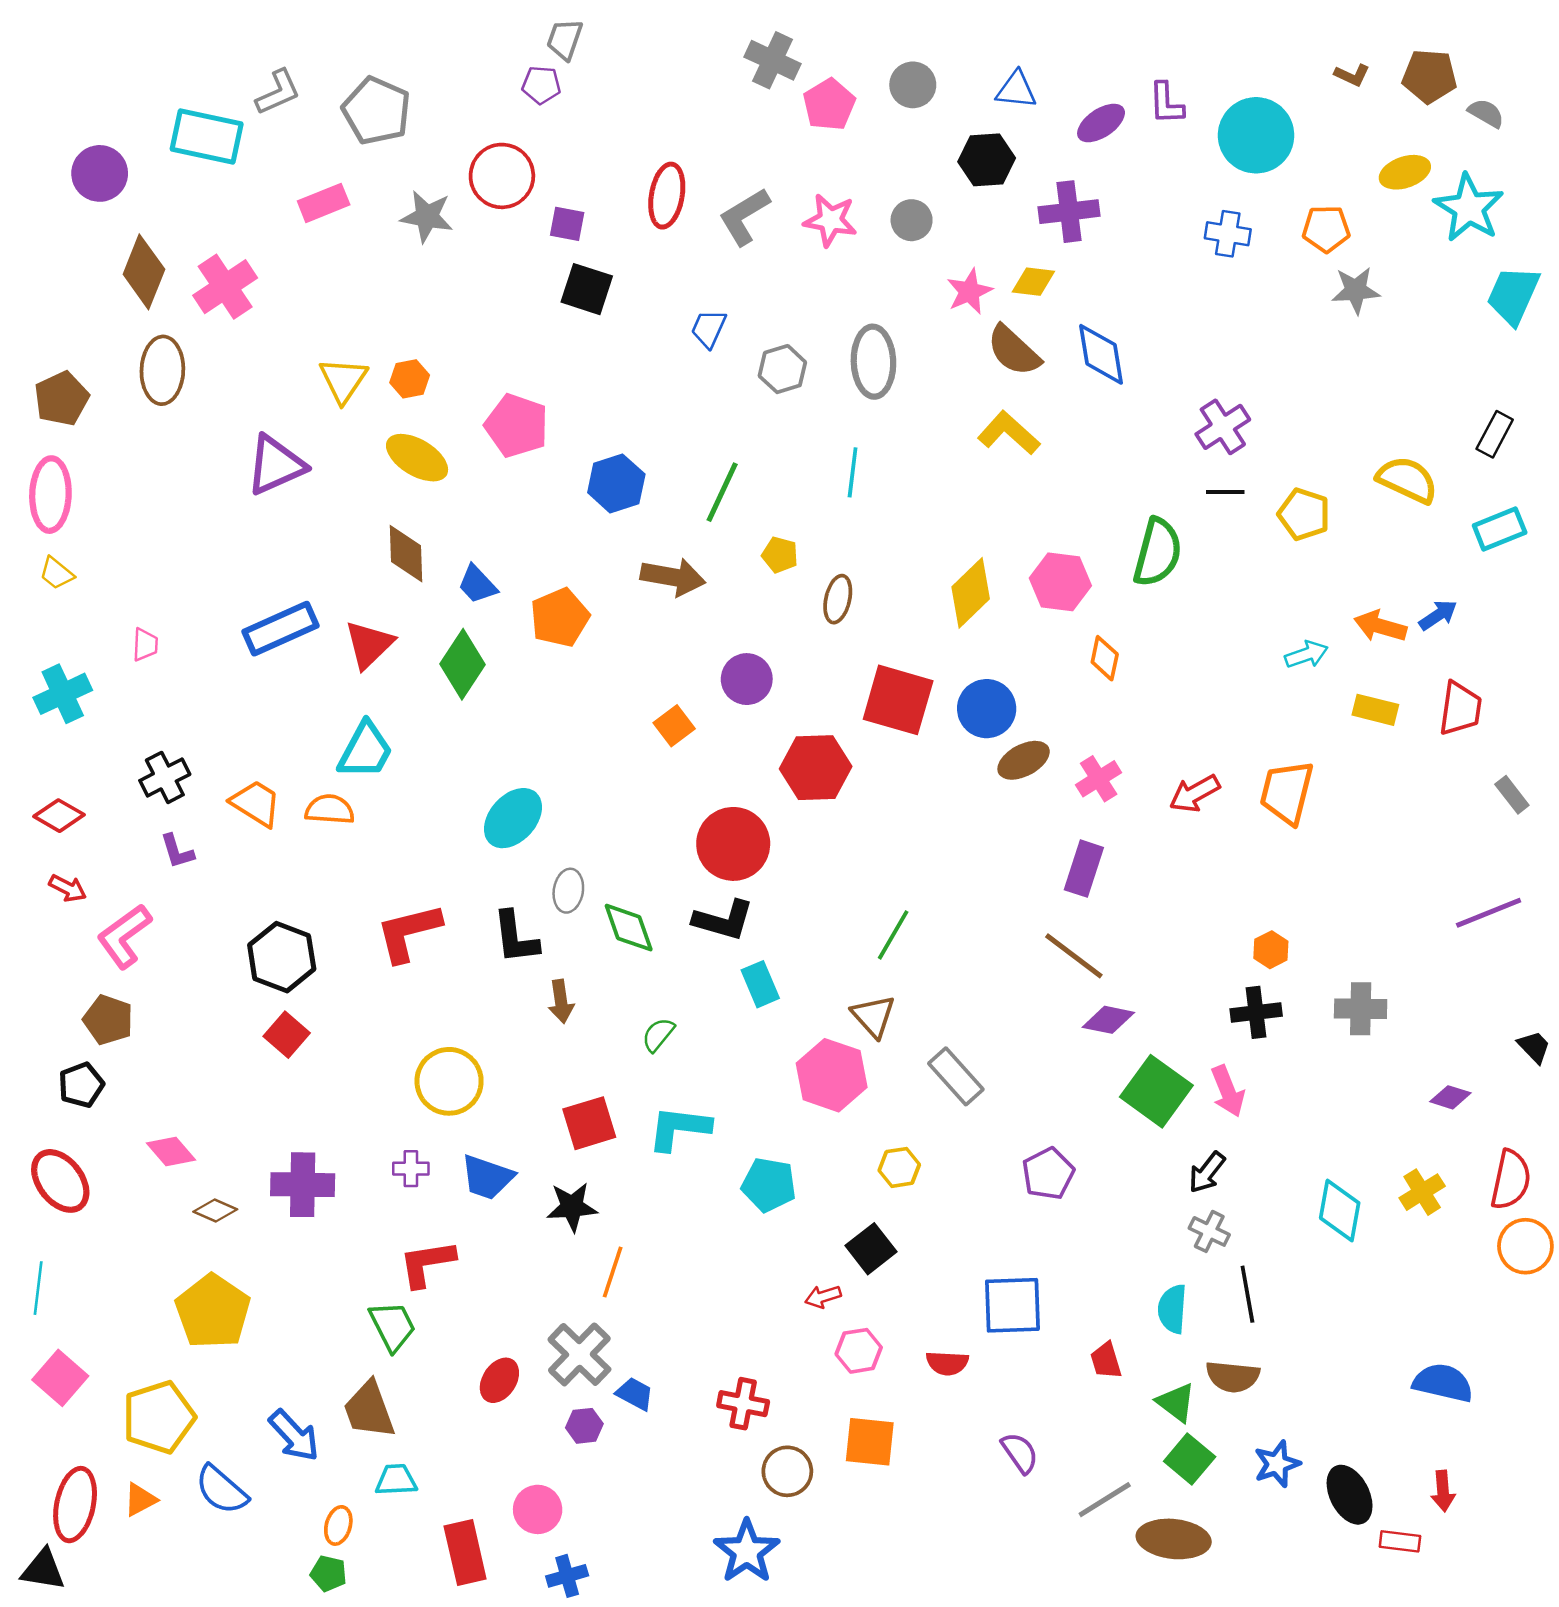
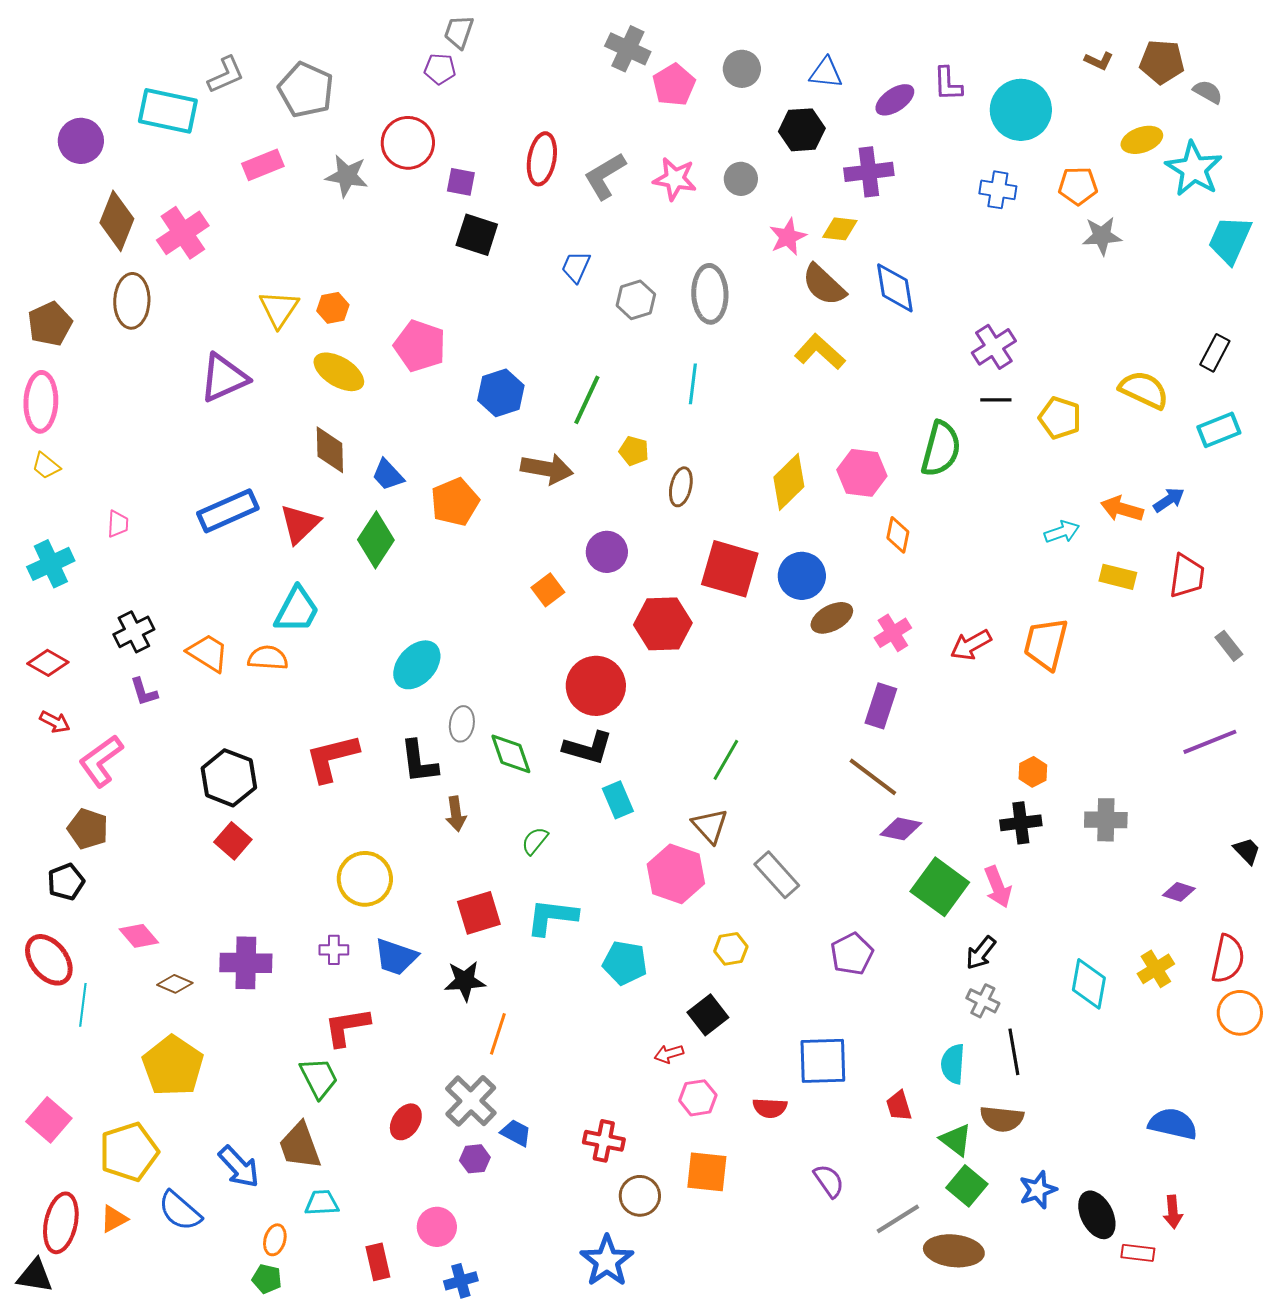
cyan line: (38, 1288) -> (83, 1005), moved
red rectangle: (465, 1553) -> (378, 1262), size x0.7

